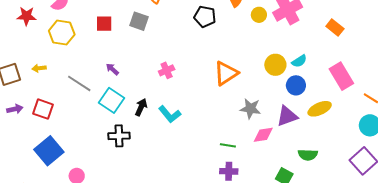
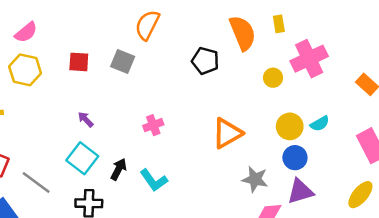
yellow circle: (259, 15) -> (273, 78), moved
gray line: (79, 83) -> (36, 182), moved
blue circle: (296, 85) -> (295, 158), moved
yellow ellipse: (320, 109) -> (360, 195), moved, turned -30

